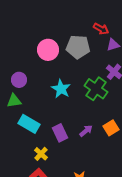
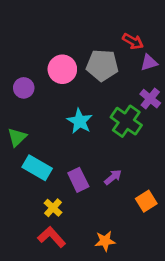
purple circle: (19, 80) -> (24, 88), moved
green triangle: (14, 101) -> (17, 137), turned -35
orange square: (111, 128) -> (146, 201), moved

